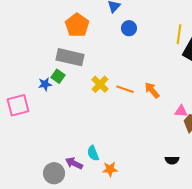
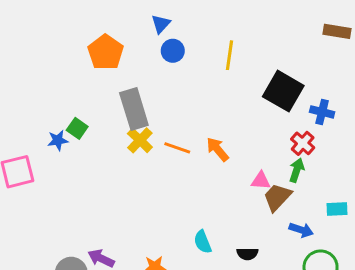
blue circle: (129, 28) -> (173, 51), moved
yellow line: (179, 34) -> (229, 55), moved
gray rectangle: (70, 57) -> (134, 109), moved, turned 60
cyan semicircle: (93, 153) -> (203, 242), moved

